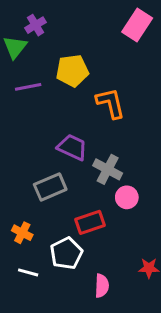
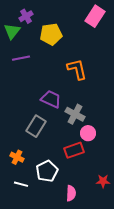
yellow pentagon: (72, 71) -> (51, 34), moved
gray rectangle: (50, 187) -> (36, 126), turned -35
red rectangle: (90, 222) -> (74, 150), moved

